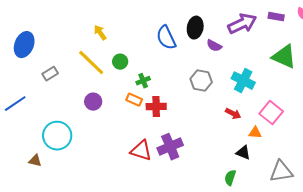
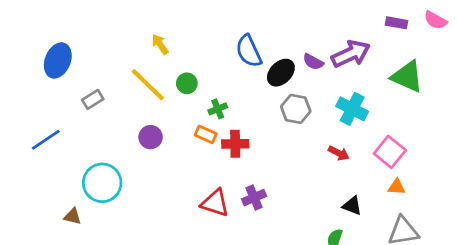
purple arrow: (242, 24) -> (351, 54), moved
black ellipse: (195, 28) -> (281, 73), moved, turned 35
orange triangle: (255, 133) -> (397, 187), moved
purple cross: (170, 147) -> (254, 198), size x0.7

